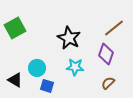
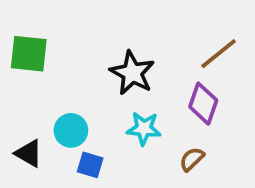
green square: (15, 28) -> (29, 54), turned 35
brown semicircle: (108, 83) -> (192, 159), moved

